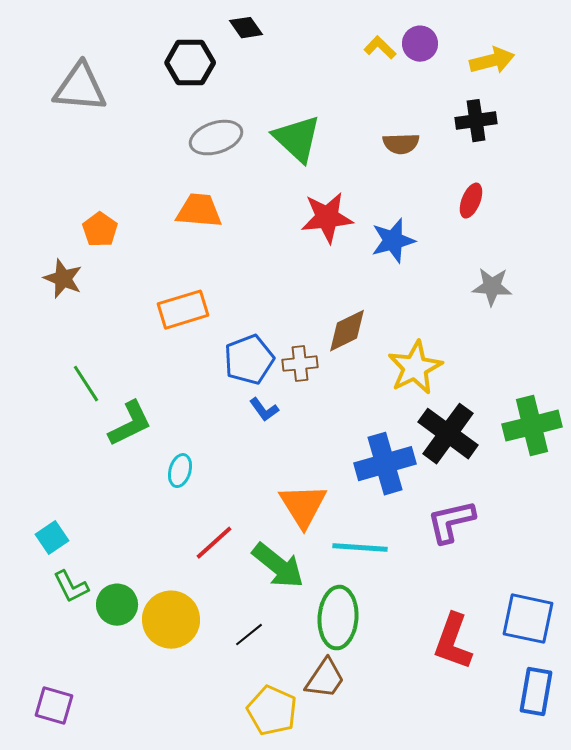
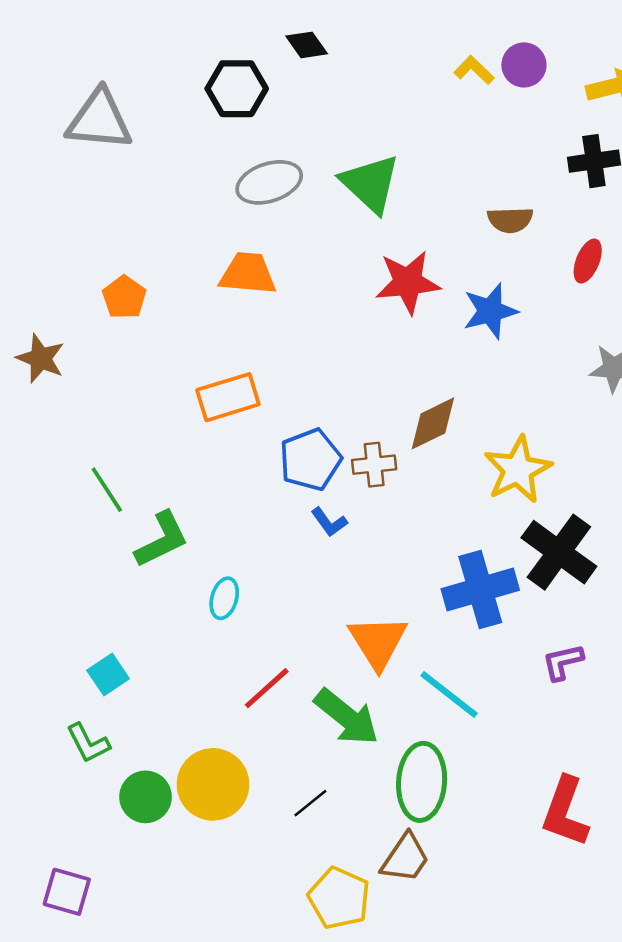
brown semicircle: (401, 144) -> (510, 220), moved
brown star: (63, 279) -> (41, 358), moved
purple L-shape: (451, 522) -> (563, 662), size x0.7
cyan square: (52, 538) -> (108, 674), moved
cyan line: (360, 548) -> (449, 694), turned 34
green circle: (117, 605) -> (146, 797), moved

